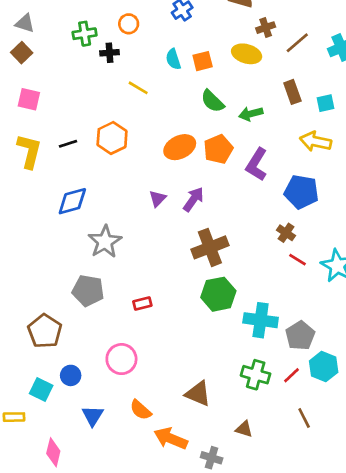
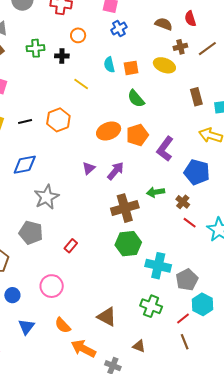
green cross: (85, 34) -> (36, 48), moved
brown line: (297, 43) -> (207, 49), moved
green arrow: (251, 114) -> (156, 192), moved
red rectangle: (142, 303) -> (71, 246), turned -40
red line: (292, 375) -> (183, 318), moved

